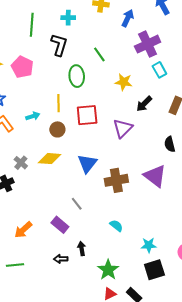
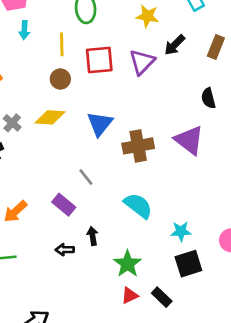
cyan arrow: (33, 116) -> (24, 30), moved, turned 112
purple triangle: (123, 128) -> (142, 62), moved
cyan semicircle: (116, 226) -> (138, 206), size x1.6

